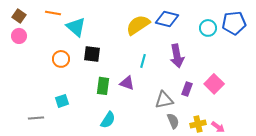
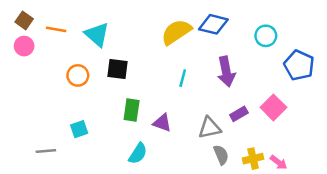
orange line: (53, 13) -> (56, 29), moved
blue pentagon: (234, 23) -> (299, 65), moved, turned 30
purple triangle: (127, 83) -> (162, 123), moved
purple rectangle: (187, 89) -> (239, 114), turned 40

